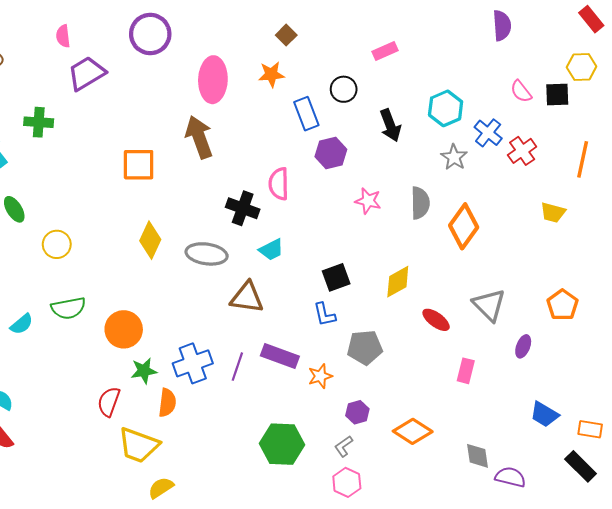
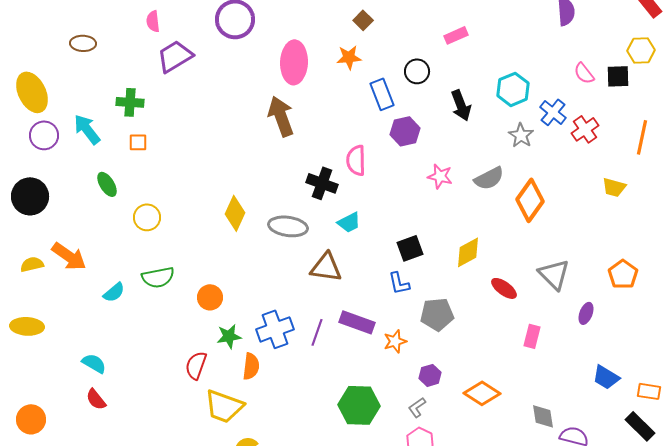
orange square: (139, 165) -> (138, 142), moved, size x0.6
gray semicircle: (420, 203) -> (489, 178), turned 64
orange circle: (124, 329) -> (210, 297), size x0.7

